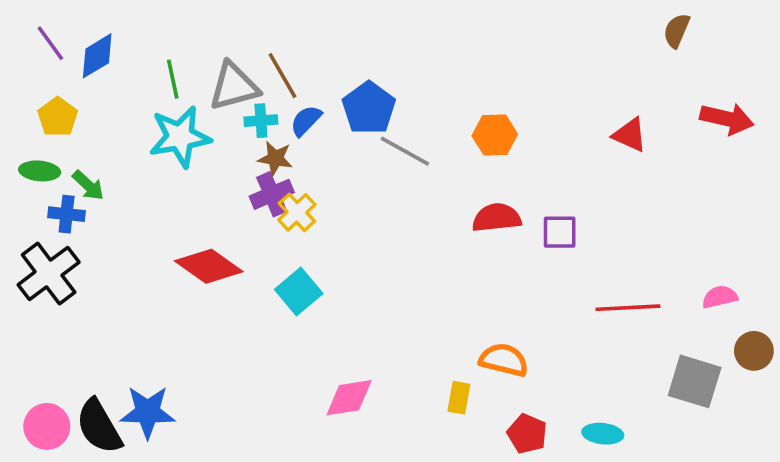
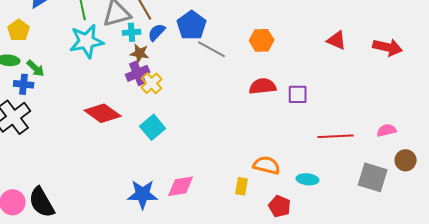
red arrow: (727, 119) -> (388, 47), moved
blue star: (148, 412) -> (143, 194), moved
cyan ellipse: (603, 434) -> (308, 179), moved

